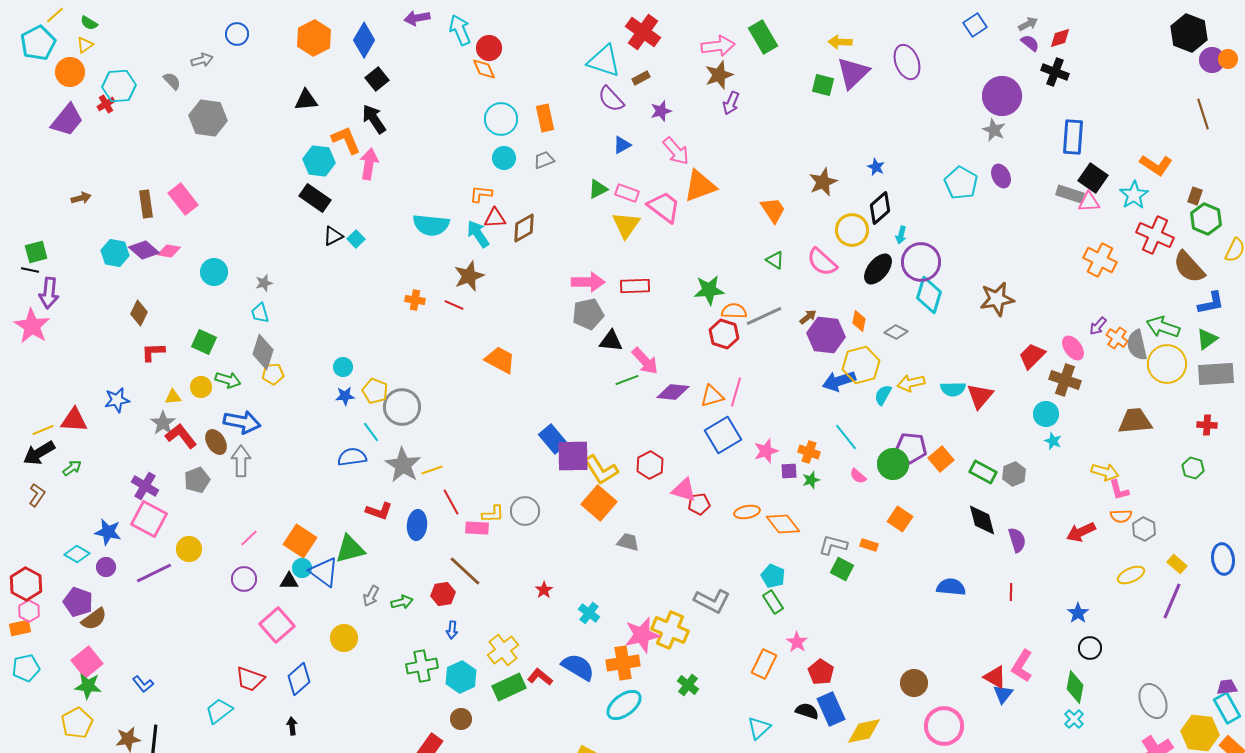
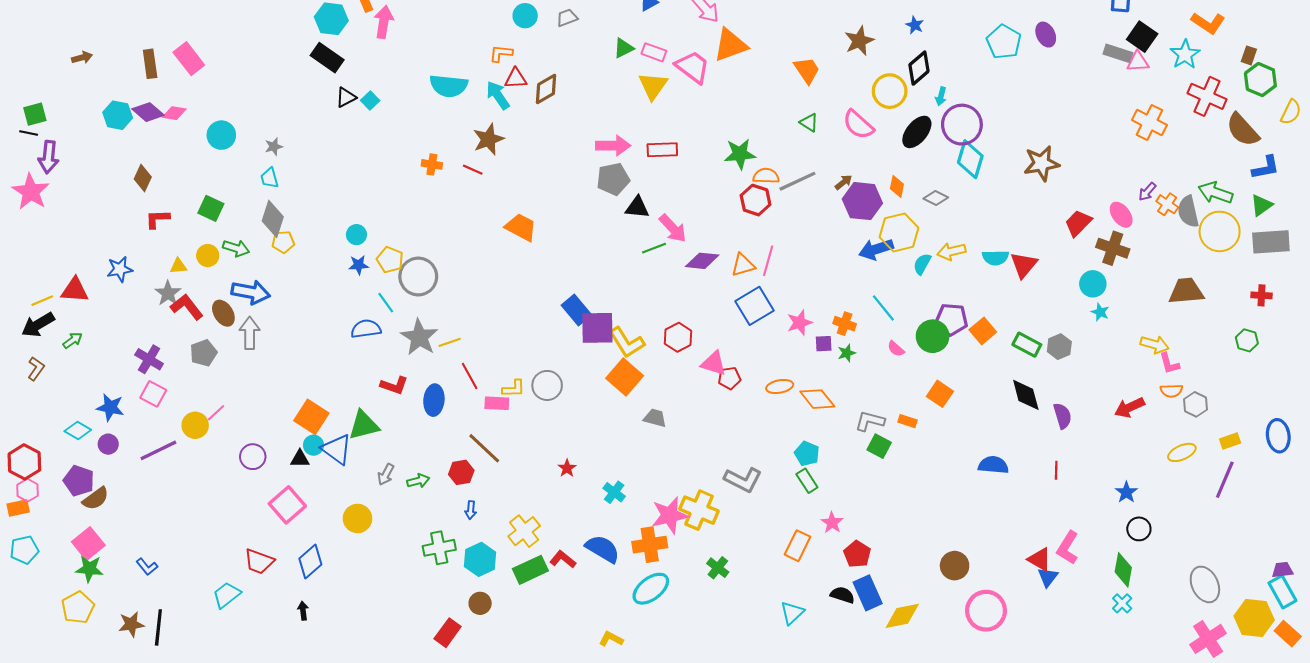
pink square: (149, 519) -> (153, 394), size x0.7
pink line: (249, 538) -> (216, 413), moved
yellow rectangle: (1177, 564) -> (1230, 441), turned -60

